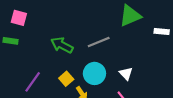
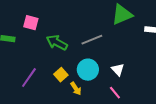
pink square: (19, 18) -> (31, 23), moved

